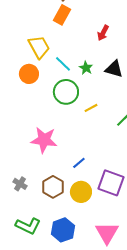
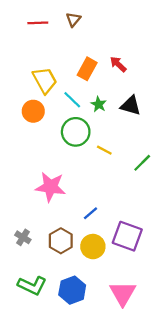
orange rectangle: (62, 15) -> (87, 69), moved
red arrow: (103, 33) -> (118, 64), turned 105
yellow line: (91, 108) -> (104, 150), turned 56

